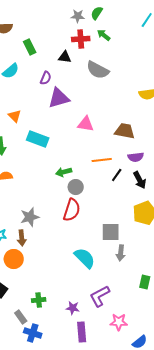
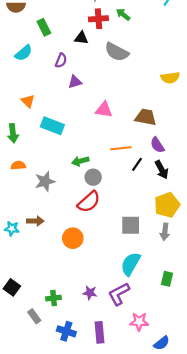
purple triangle: (59, 98) -> (75, 82), size x0.6
purple semicircle: (136, 157) -> (157, 145), turned 63
red semicircle: (72, 210) -> (89, 202), turned 30
gray star: (30, 217) -> (45, 181), moved
brown arrow: (22, 238) -> (35, 221), moved, turned -84
gray arrow: (121, 253) -> (165, 232), moved
cyan semicircle: (85, 258) -> (131, 264), moved, turned -105
orange circle: (14, 259) -> (73, 238), moved
purple star: (73, 308) -> (90, 293), moved
blue cross: (33, 333) -> (66, 331), moved

